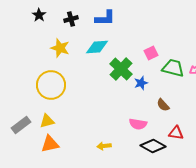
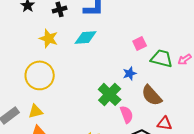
green cross: (121, 69) -> (110, 94), moved
brown semicircle: (163, 105) -> (152, 95), size x1.6
pink semicircle: (138, 124) -> (127, 114), turned -120

